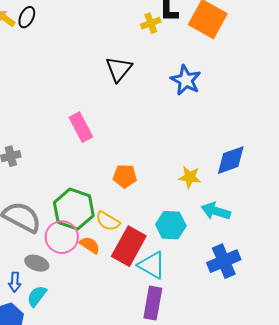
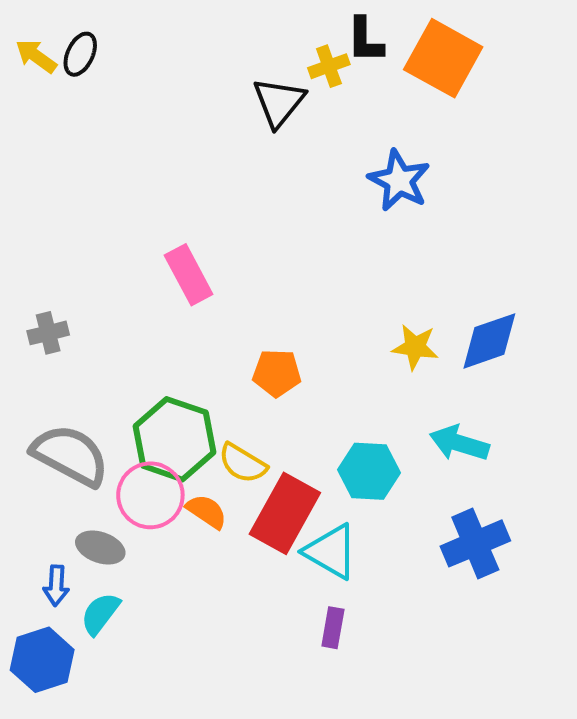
black triangle: (119, 69) -> (279, 102), moved
yellow star: (190, 177) -> (415, 347), moved
purple rectangle: (153, 303) -> (333, 628), size x0.6

